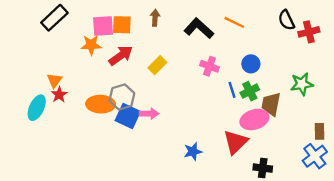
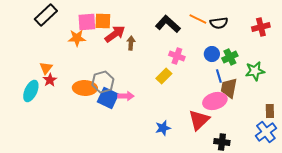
brown arrow: (155, 18) -> (131, 43), moved
black semicircle: (286, 20) -> (219, 23), moved, turned -72
red arrow: (121, 56) -> (115, 34), moved
yellow rectangle: (157, 65) -> (164, 76), moved
blue line: (232, 90) -> (219, 76), moved
green cross: (250, 91) -> (230, 57), moved

